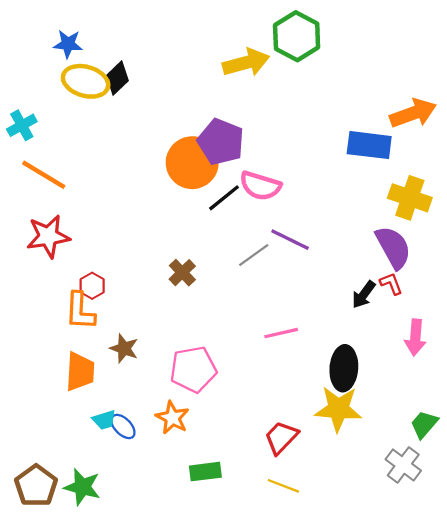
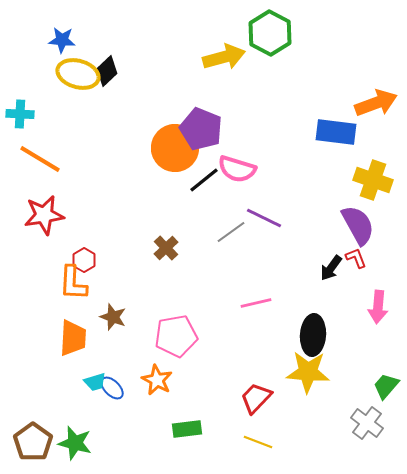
cyan cross: (22, 125) -> (20, 114), turned 32

